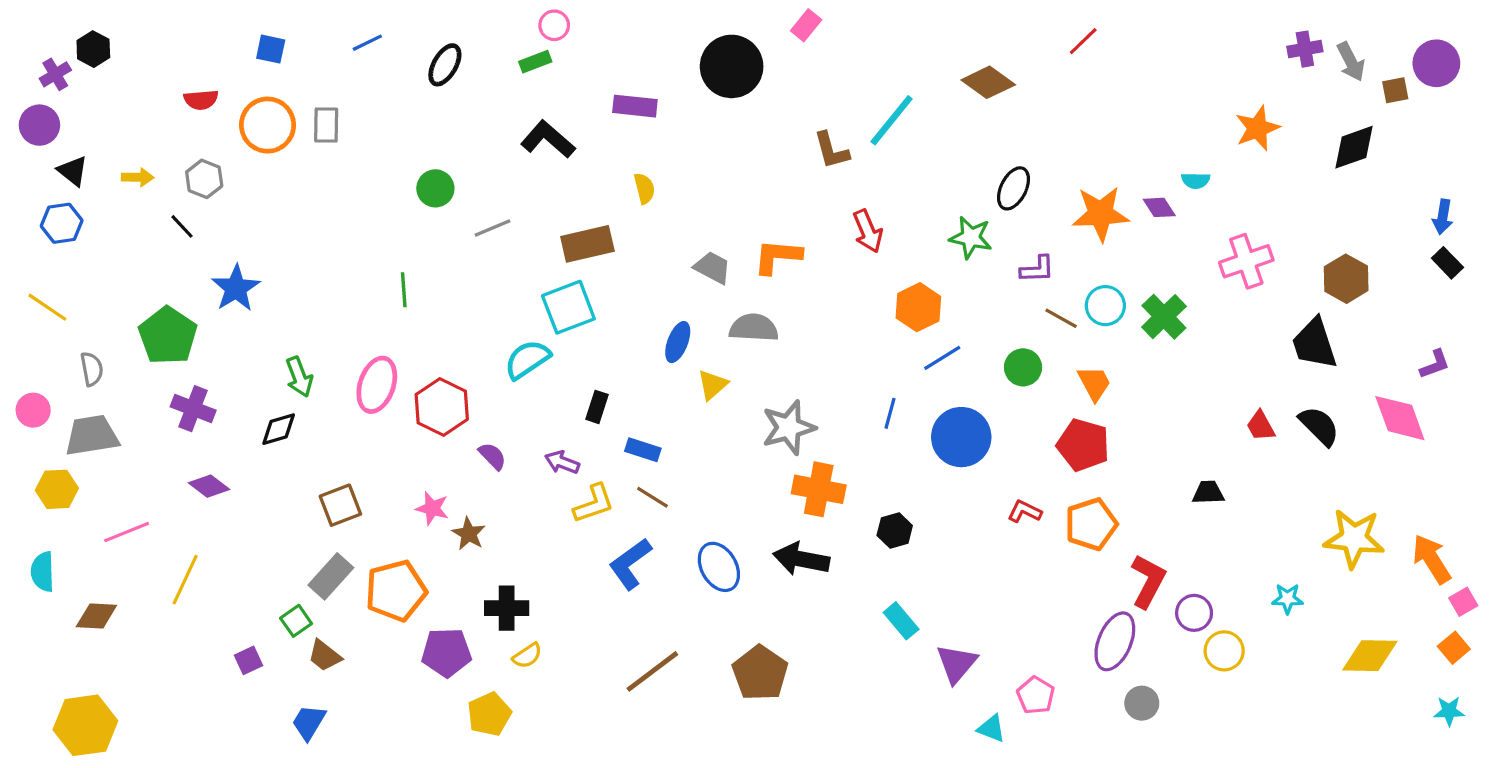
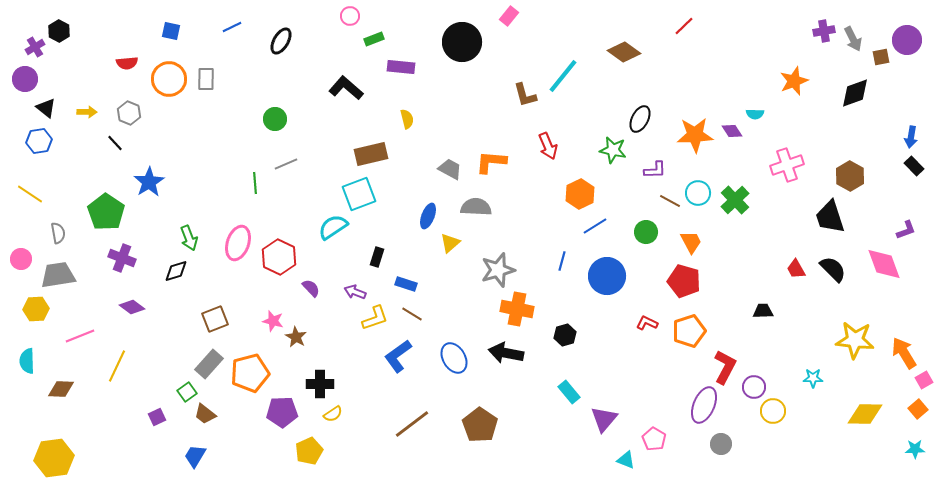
green rectangle: (535, 62) -> (374, 39), moved
gray line: (492, 228) -> (286, 164), moved

